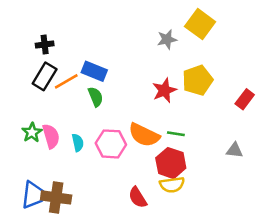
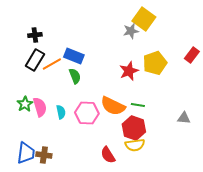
yellow square: (200, 24) -> (144, 19), moved
red rectangle: (245, 99) -> (192, 55), moved
brown cross: (56, 197) -> (44, 155), size x0.7

